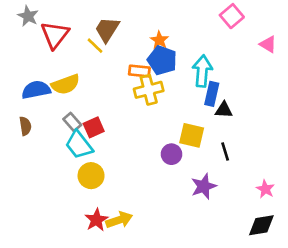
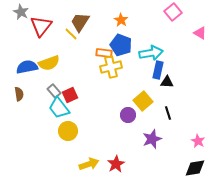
orange star: (159, 40) -> (121, 20), moved
cyan arrow: (202, 71) -> (151, 53), turned 75
yellow square: (192, 135) -> (143, 101), turned 36
red star: (96, 220) -> (116, 164), moved

